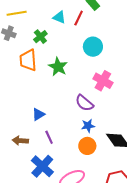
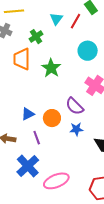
cyan triangle: (59, 17) -> (56, 19), turned 40
orange circle: (87, 146) -> (52, 118), moved

